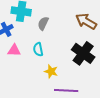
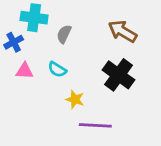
cyan semicircle: (38, 49) -> (57, 69), turned -48

